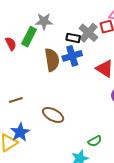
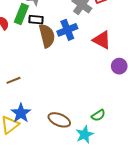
black rectangle: (73, 38) -> (36, 20), moved
brown ellipse: (53, 115) -> (59, 120), moved

